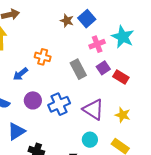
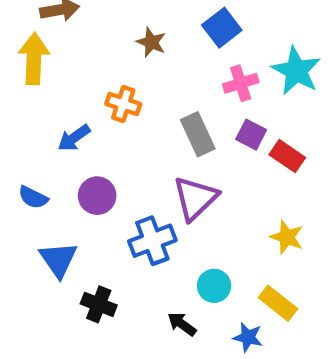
brown star: (67, 21) -> (151, 42), moved
purple square: (103, 68) -> (251, 135), turned -32
blue cross: (59, 104) -> (152, 241), moved
purple triangle: (93, 109) -> (195, 198), moved, turned 40
blue triangle: (16, 131) -> (58, 259), turned -36

